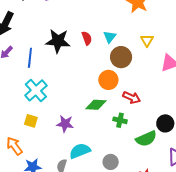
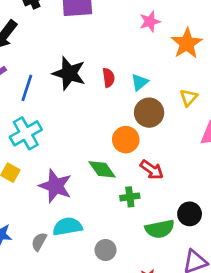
green diamond: (96, 105) -> (102, 169), turned 40
green cross: (120, 120) -> (130, 197), turned -32
purple star: (65, 124) -> (55, 186), size x1.4

